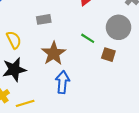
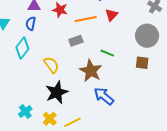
green line: (88, 38) -> (107, 53), moved
blue arrow: (63, 82) -> (104, 96), turned -45

